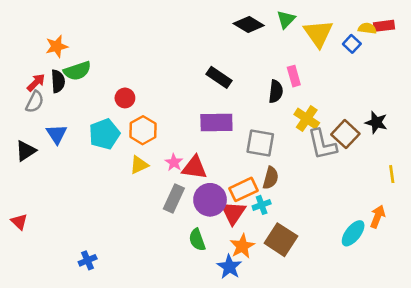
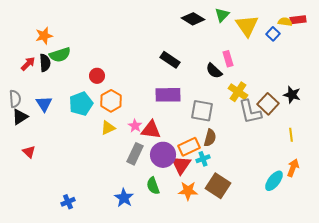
black semicircle: (276, 92) -> (214, 71), turned 126
gray semicircle: (35, 102) -> (15, 99), moved, turned -30
yellow line: (392, 174) -> (291, 135), moved
red triangle: (19, 222) -> (29, 152), moved
orange star: (242, 246) -> (188, 191), turned 30
blue star: (229, 267) -> (124, 198), moved

